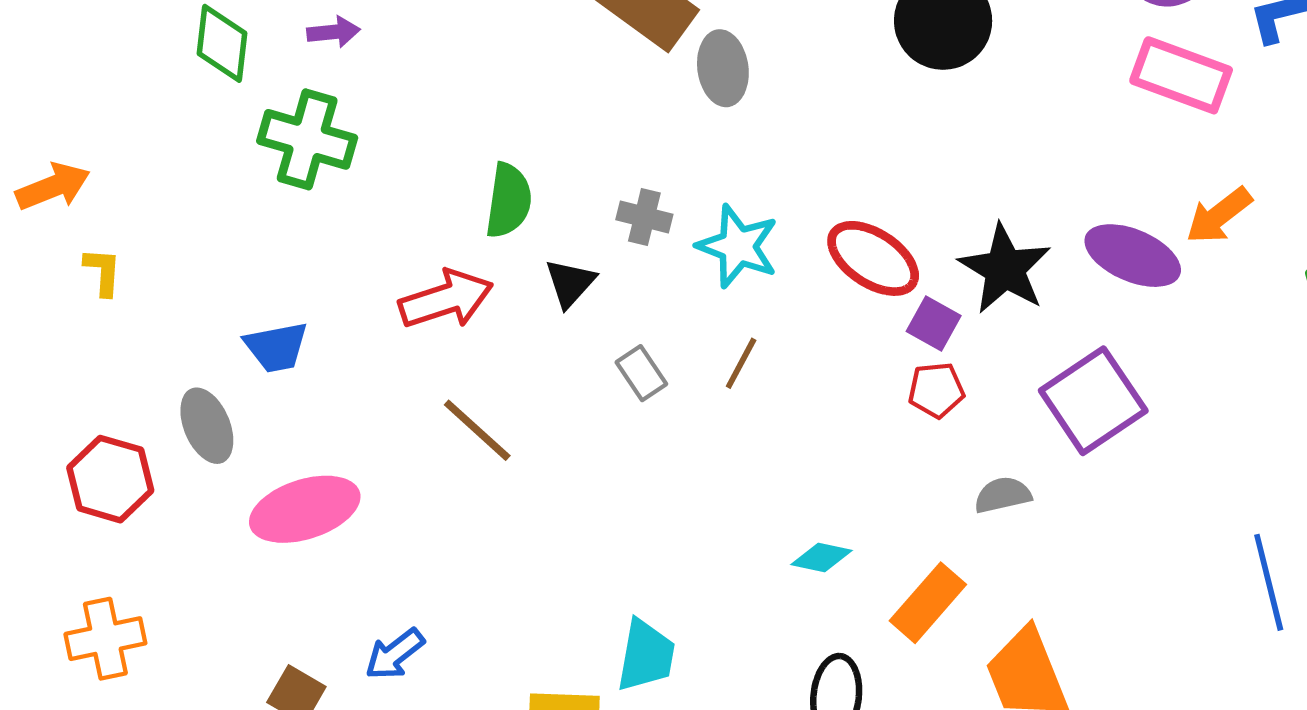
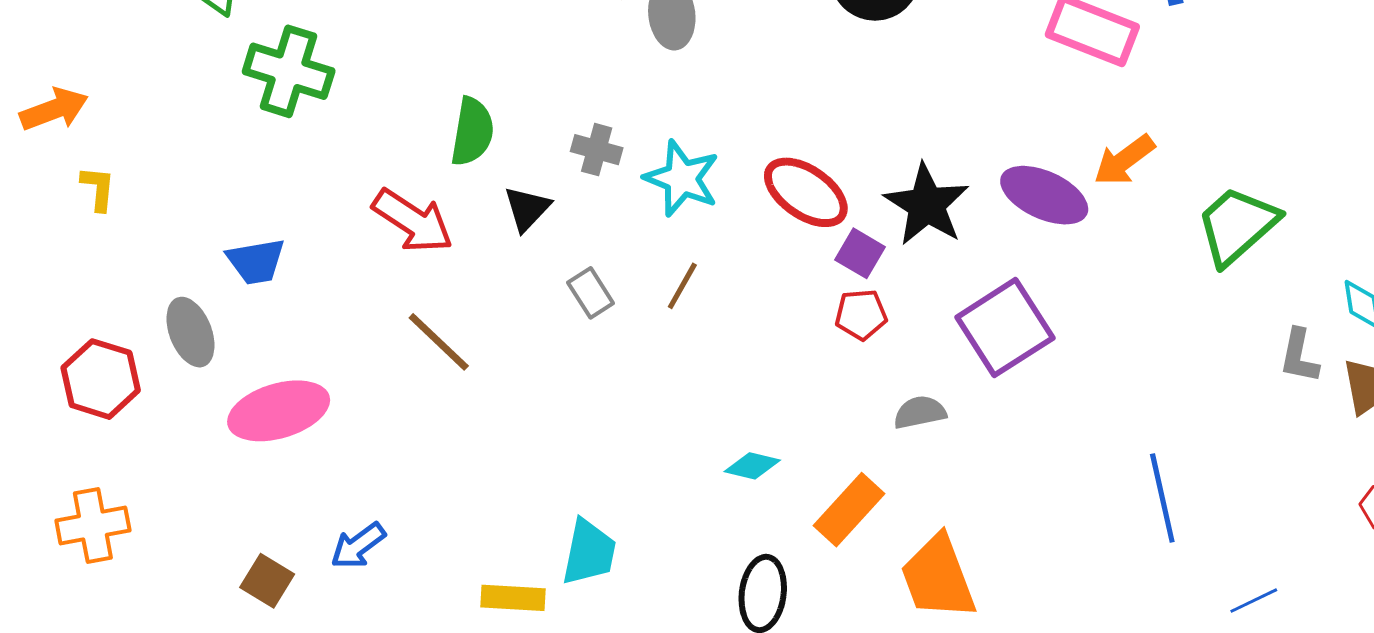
red arrow: (446, 299) -> (413, 221), turned 50

